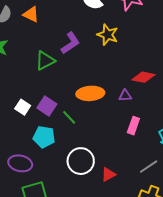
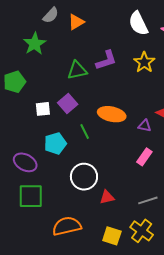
orange triangle: (31, 14) -> (76, 22), turned 48
purple square: (47, 106) -> (68, 103), moved
white square: (23, 107) -> (43, 109), turned 35
cyan pentagon: (44, 137) -> (55, 143), turned 30

